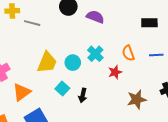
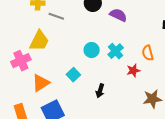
yellow trapezoid: (47, 62) -> (39, 41), moved
cyan circle: (73, 63) -> (92, 50), moved
cyan square: (62, 88) -> (73, 75), moved

